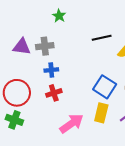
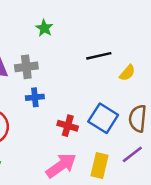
red cross: (54, 93) -> (68, 126), moved, turned 35
yellow rectangle: (101, 113) -> (99, 166), moved

